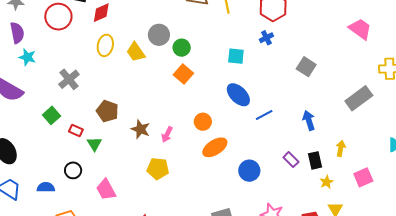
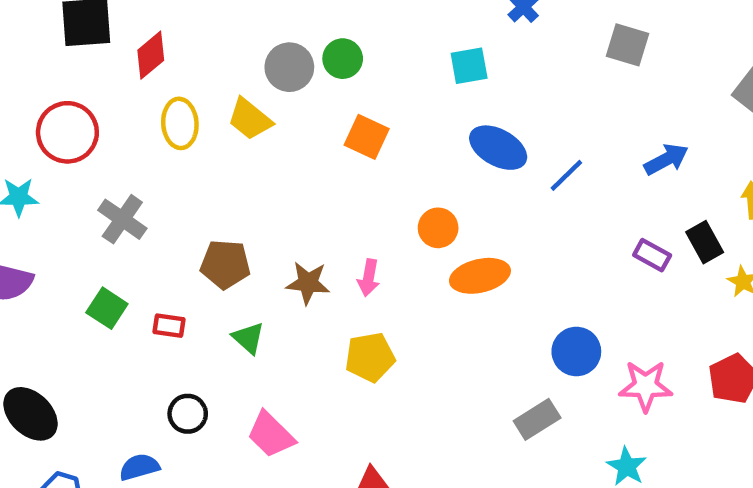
red circle: (58, 17) -> (67, 132), moved
green circle: (182, 48) -> (343, 59), moved
blue arrow: (309, 120) -> (666, 159), turned 96
green triangle: (94, 144) -> (248, 338), moved
orange ellipse: (215, 147) -> (480, 276), turned 35
blue circle: (249, 171) -> (576, 351), moved

